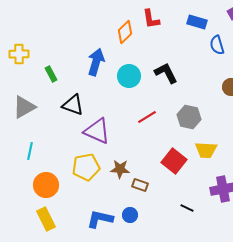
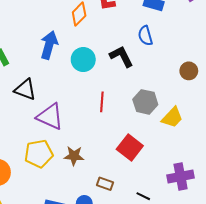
blue semicircle: (217, 45) -> (145, 36), moved
red line: (147, 117) -> (102, 102), turned -54
yellow trapezoid: (206, 150) -> (172, 117), moved, turned -50
brown rectangle: (140, 185) -> (105, 184), moved

